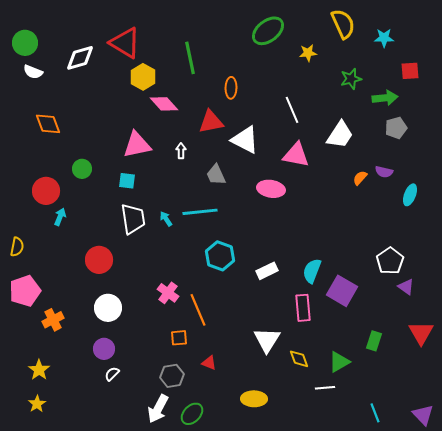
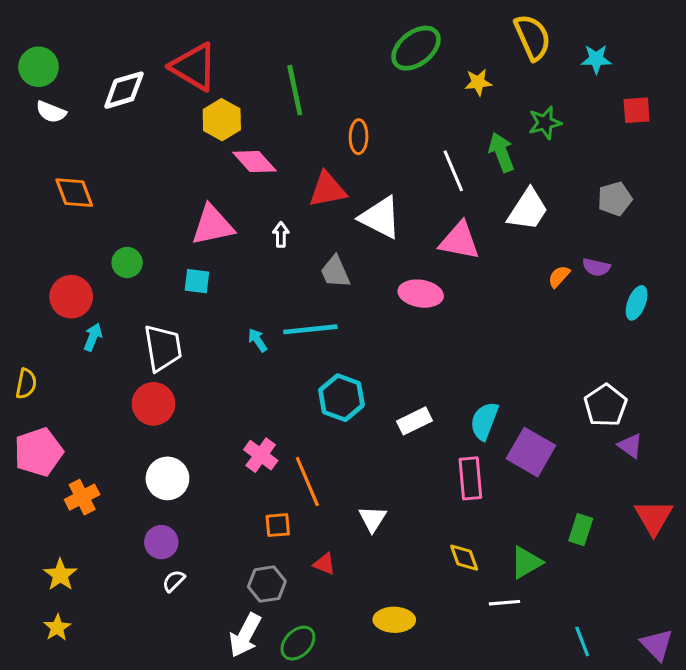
green arrow: (385, 98) -> (501, 152), moved, turned -105
white trapezoid: (133, 219) -> (163, 348), moved
white triangle: (267, 340) -> (373, 519), moved, size x0.7

